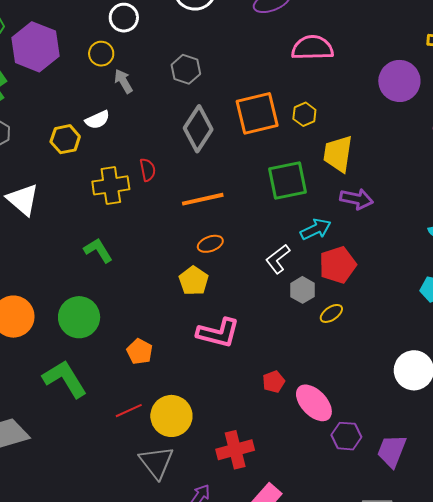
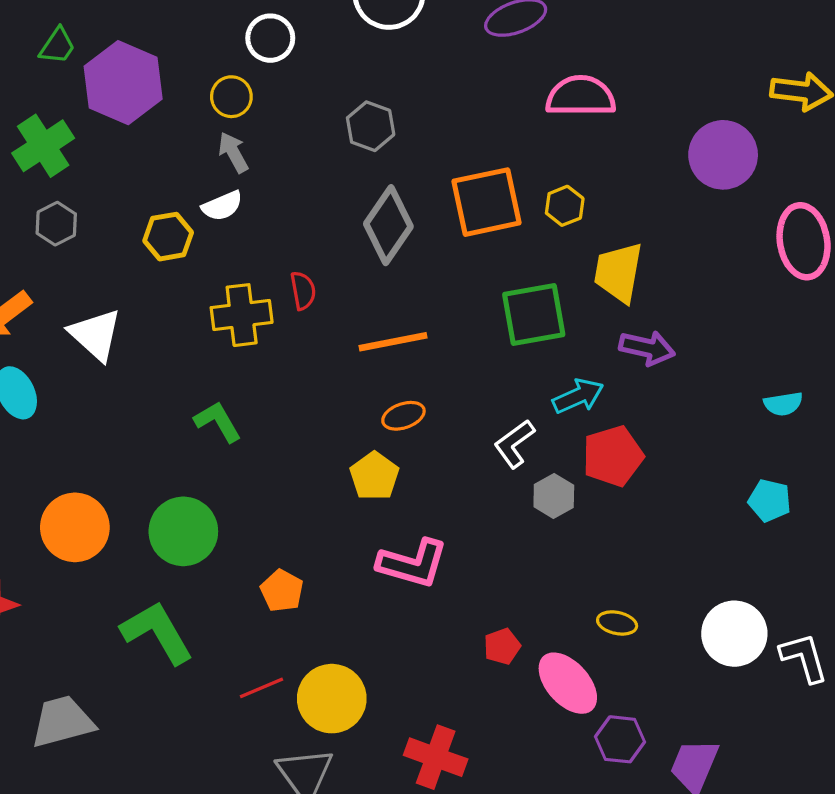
gray arrow: (123, 81) -> (233, 152), moved
yellow ellipse: (331, 313) -> (617, 623), moved, turned 45
red cross: (235, 450) -> (436, 757), turned 33

